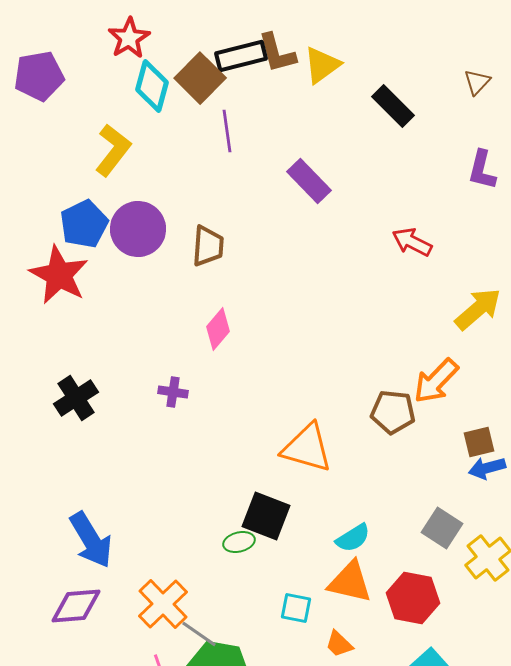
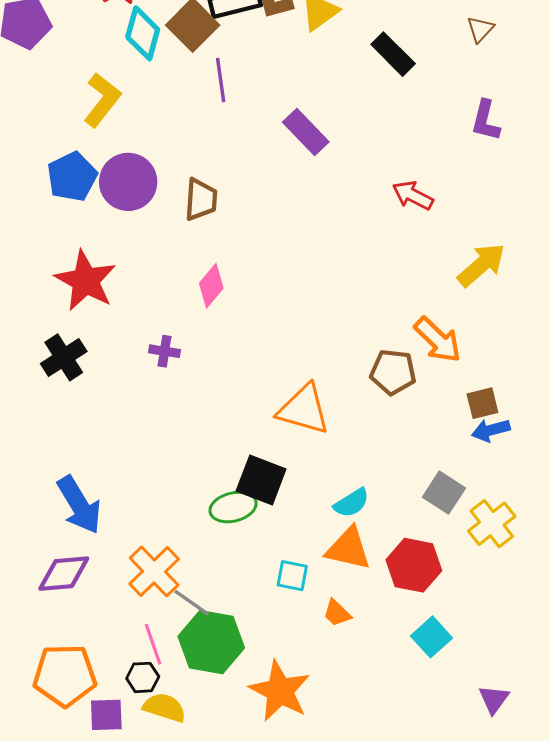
red star: (59, 275) -> (86, 281), moved
orange arrow: (436, 381) -> (438, 340), turned -90
green ellipse: (239, 542) -> (233, 507), size x1.4

